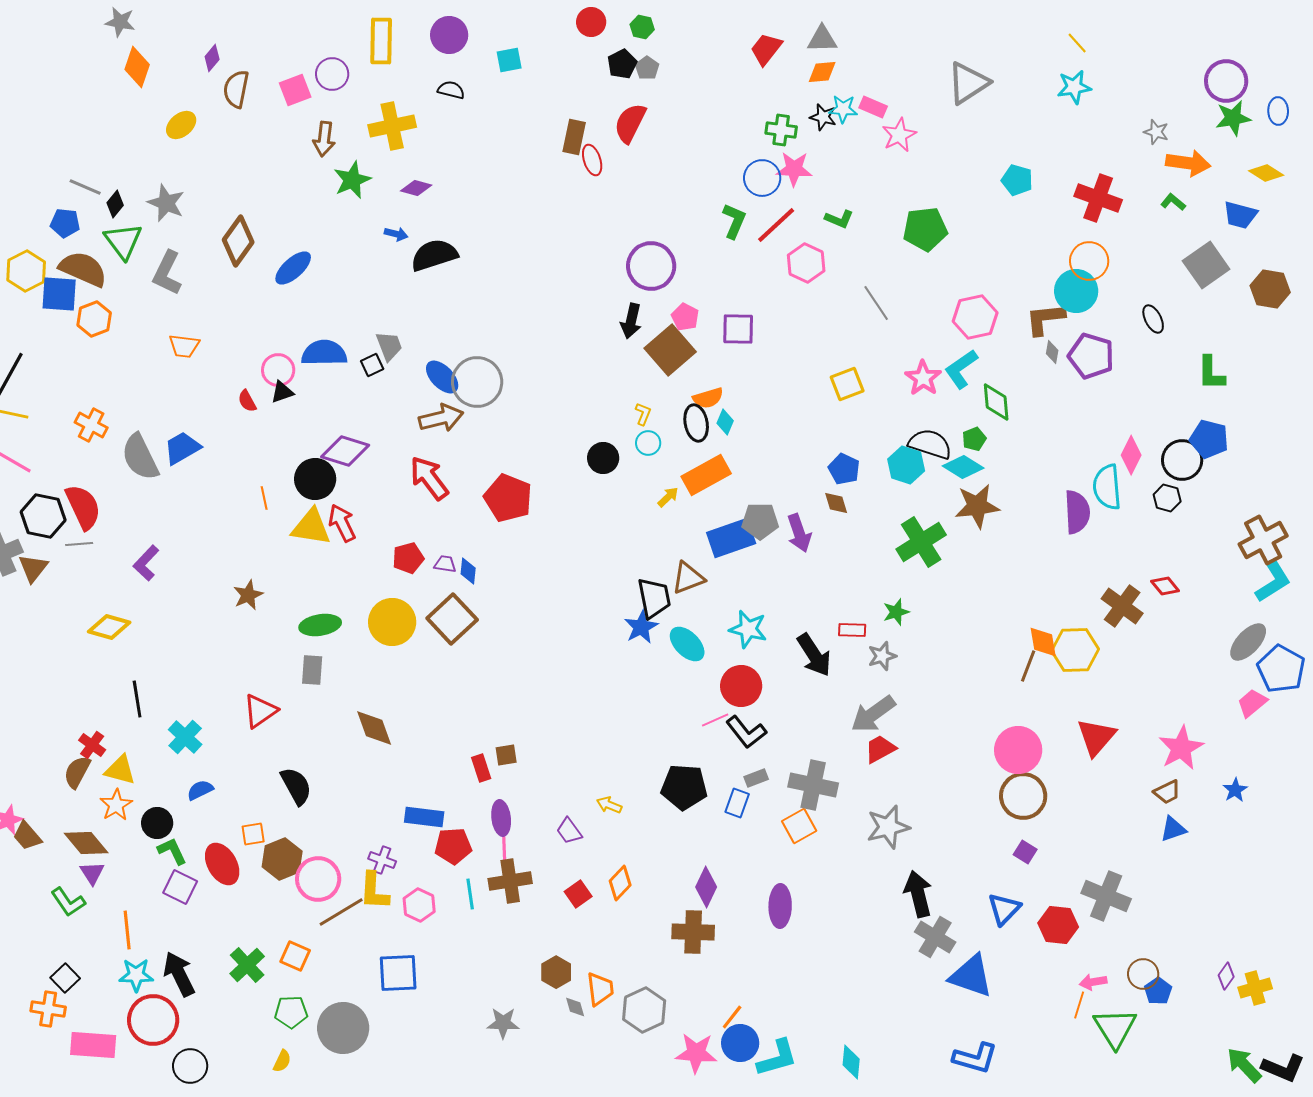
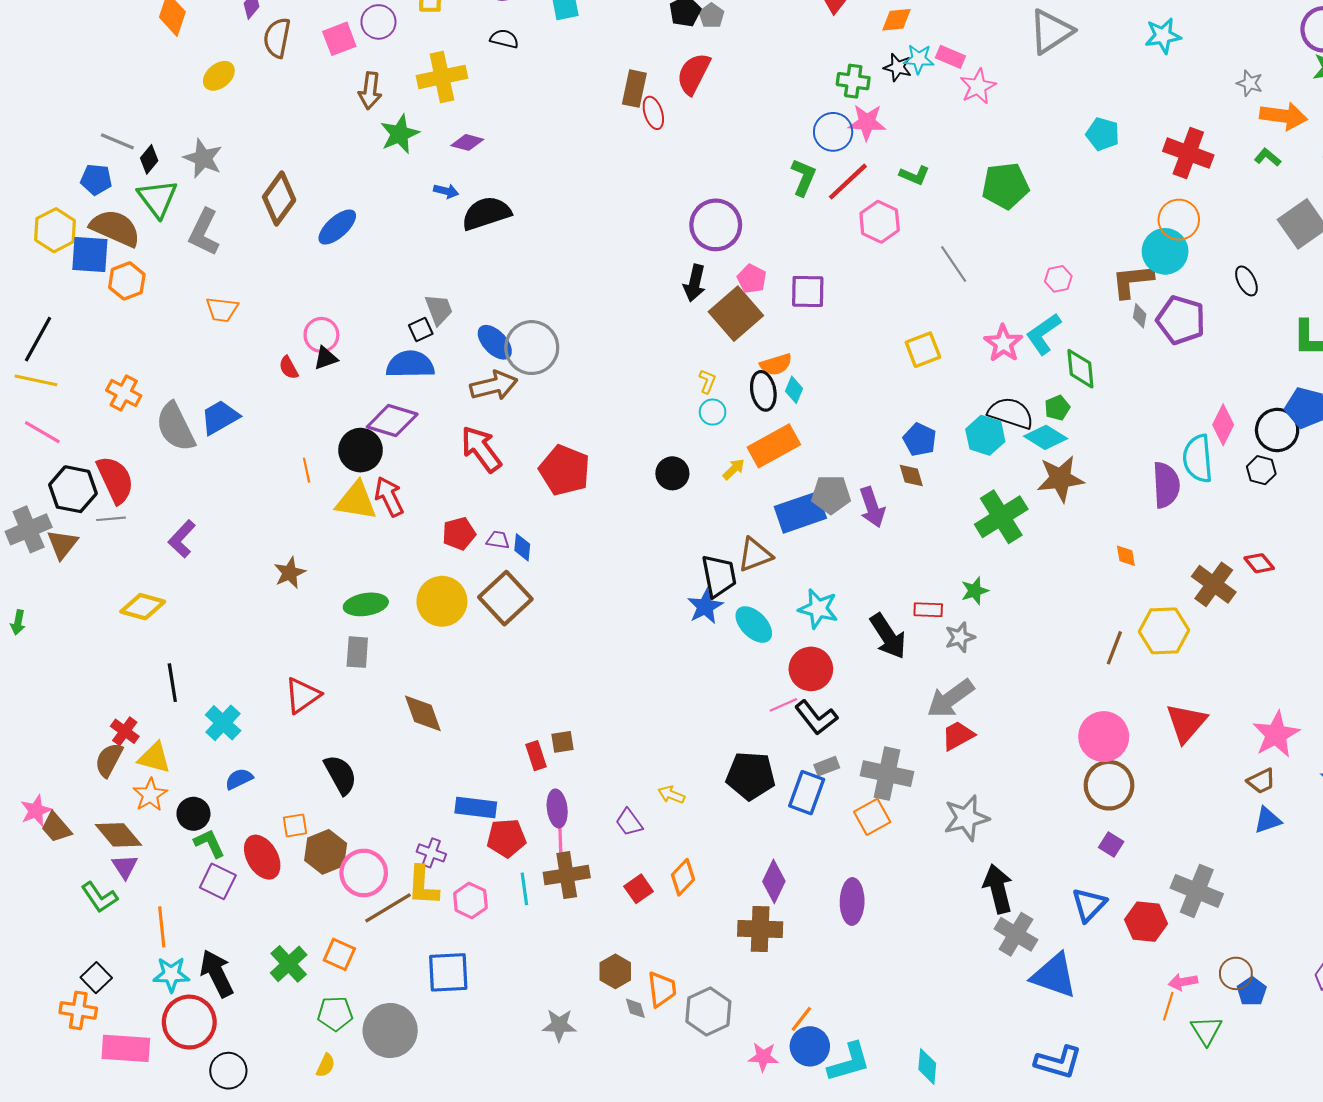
pink hexagon: (975, 317) -> (1058, 279), size x0.6
blue semicircle: (324, 353) -> (410, 364), moved
black circle: (603, 458) -> (672, 473), moved
orange diamond: (1043, 642) -> (1126, 556), moved, size x0.7
blue rectangle: (737, 803) -> (807, 793), size x1.4
green triangle: (1115, 1028) -> (1206, 1030), size x0.7
pink star: (696, 1053) -> (763, 1057), size x0.7

